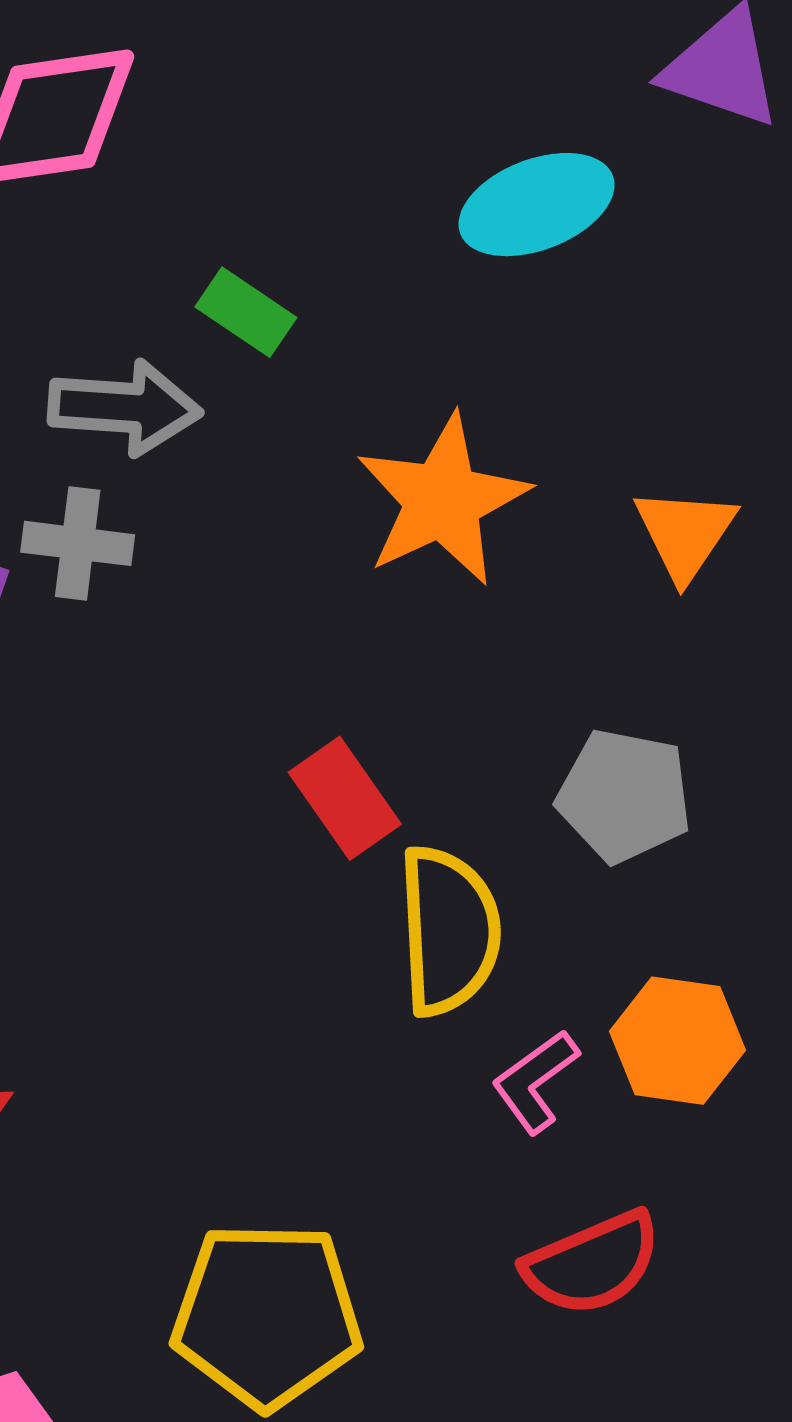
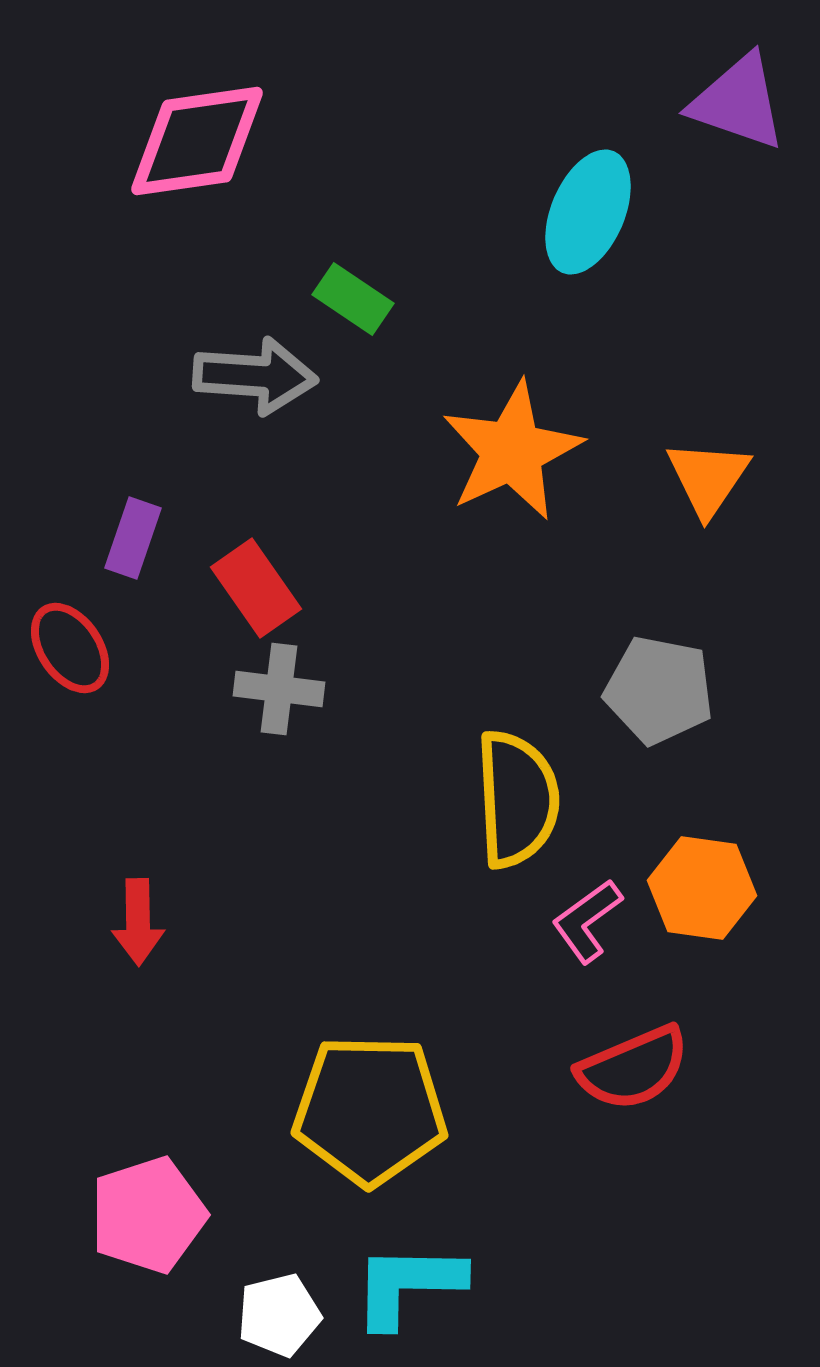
cyan ellipse: (537, 205) -> (588, 212), turned -46
gray cross: (78, 543) -> (279, 689), moved
red rectangle: (345, 798) -> (256, 588), moved

